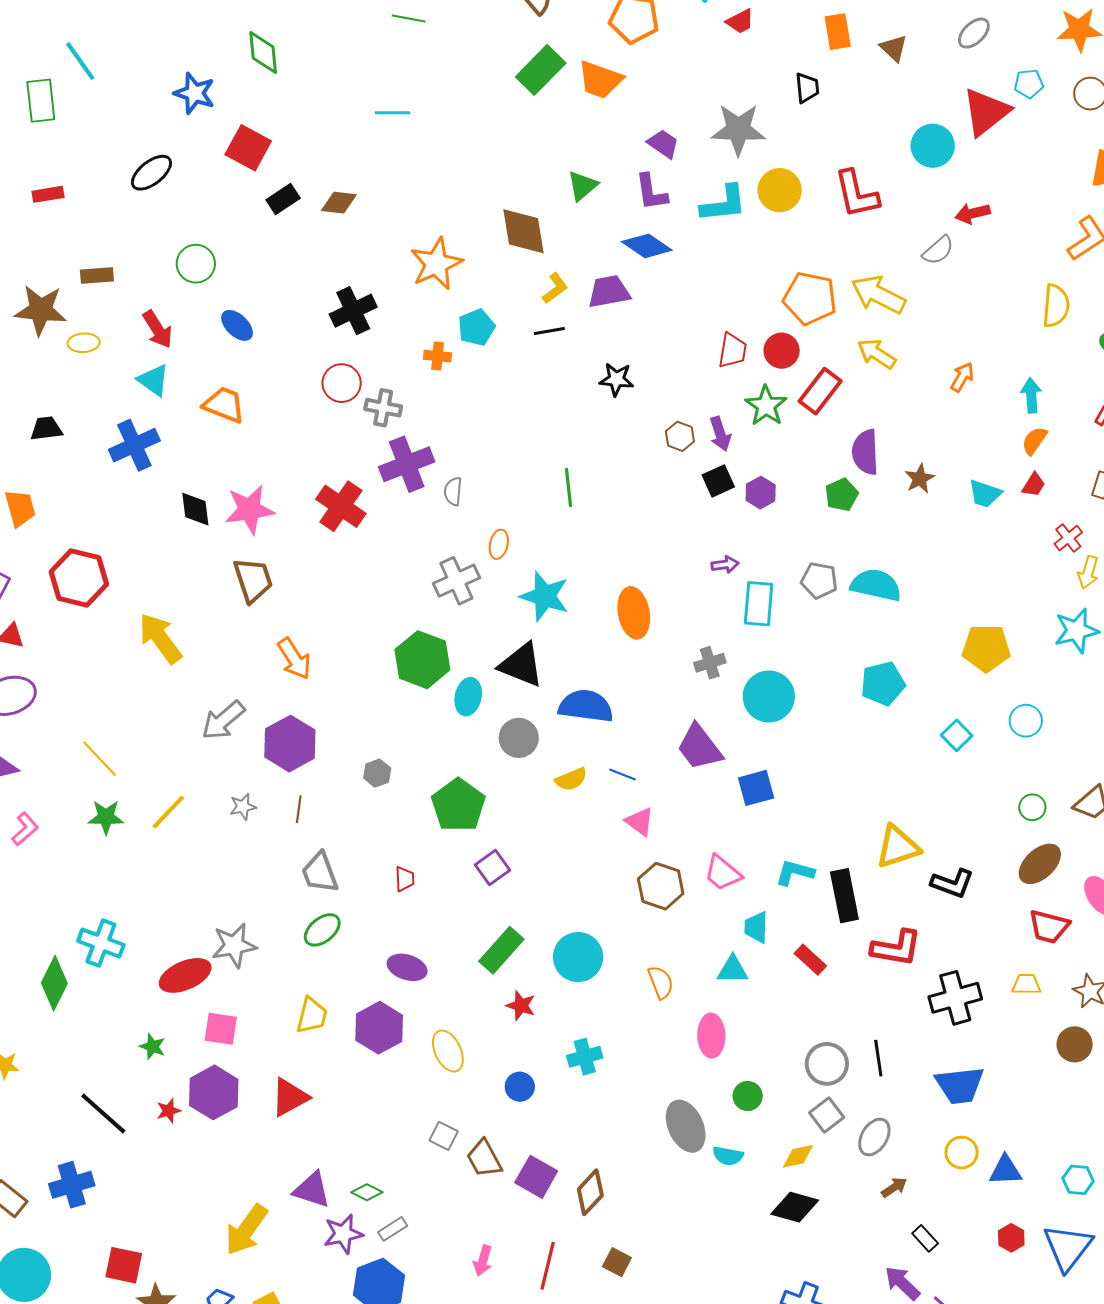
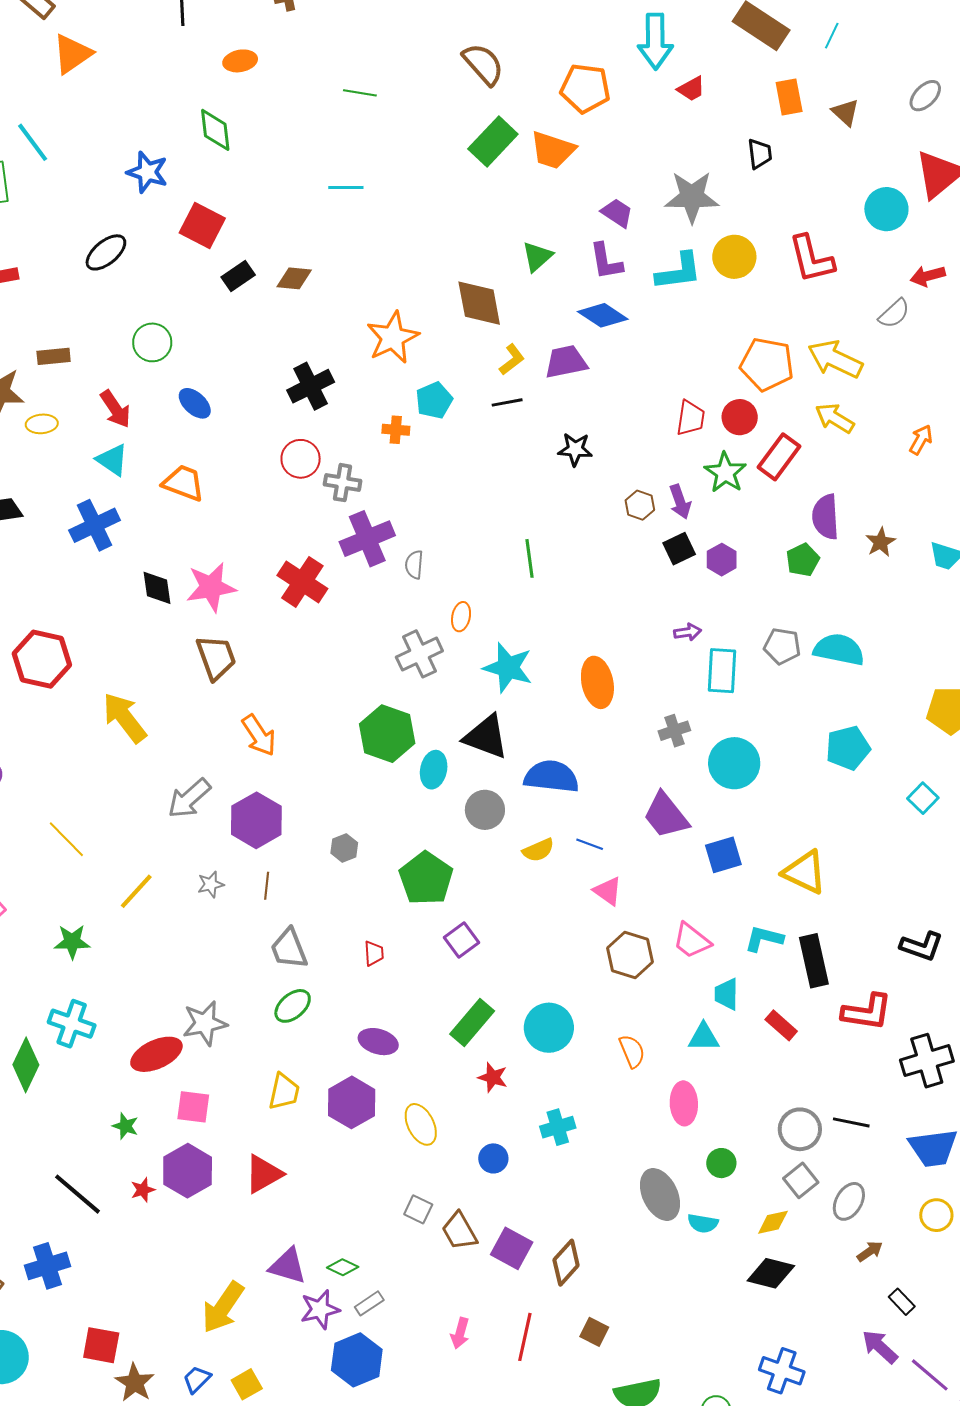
green star: (106, 817) -> (72, 942), moved
yellow triangle: (898, 847) -> (805, 872), moved, turned 45
black line: (878, 1058) -> (851, 1122), turned -69

